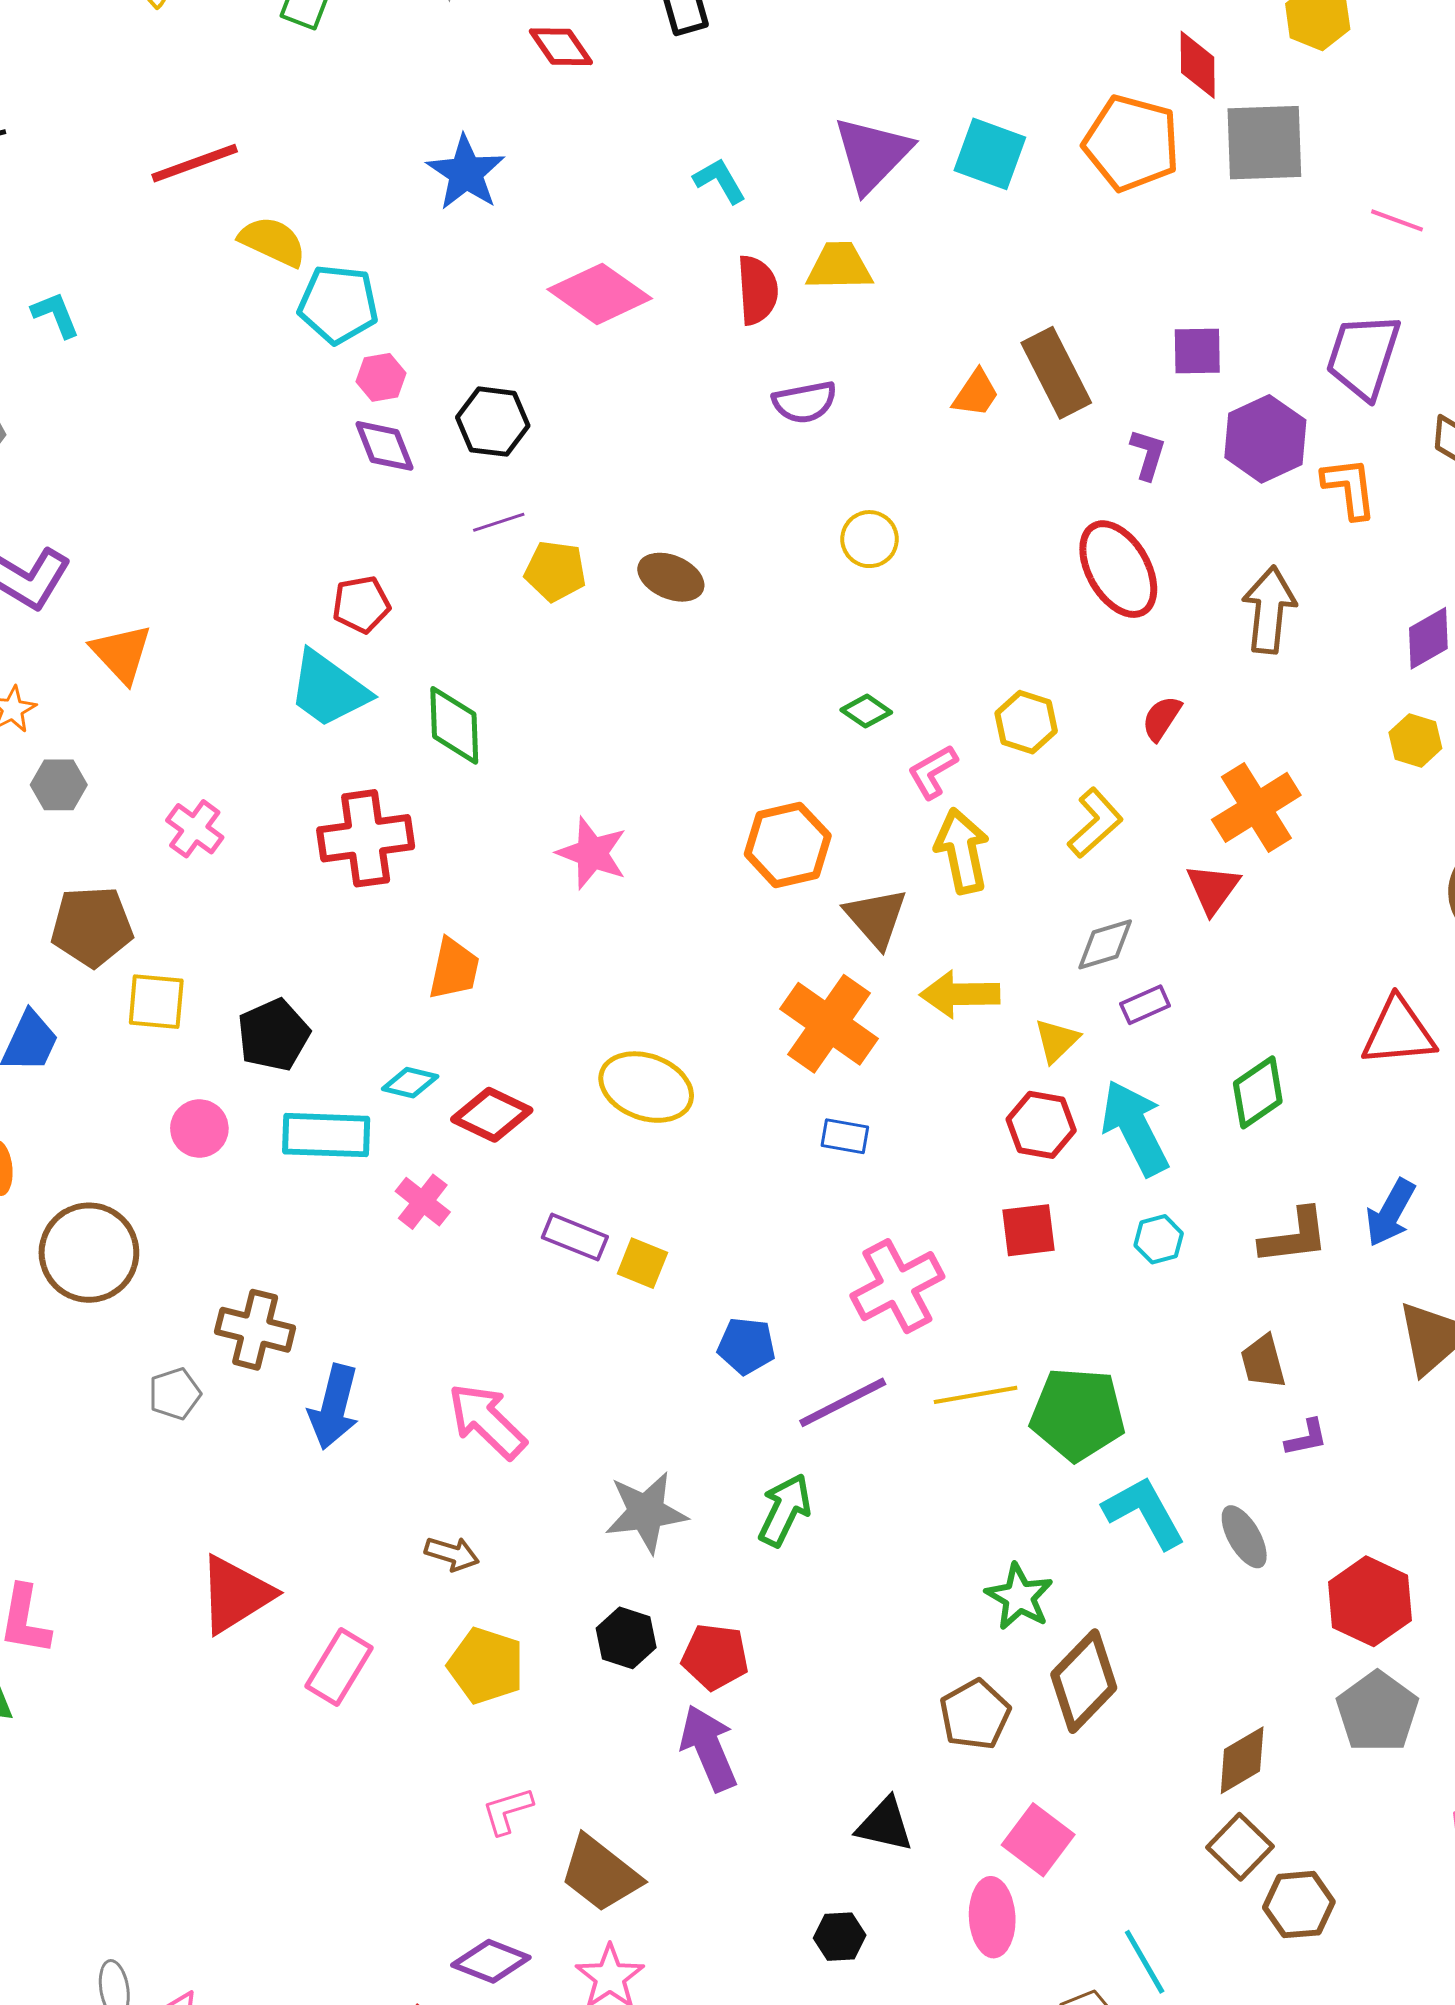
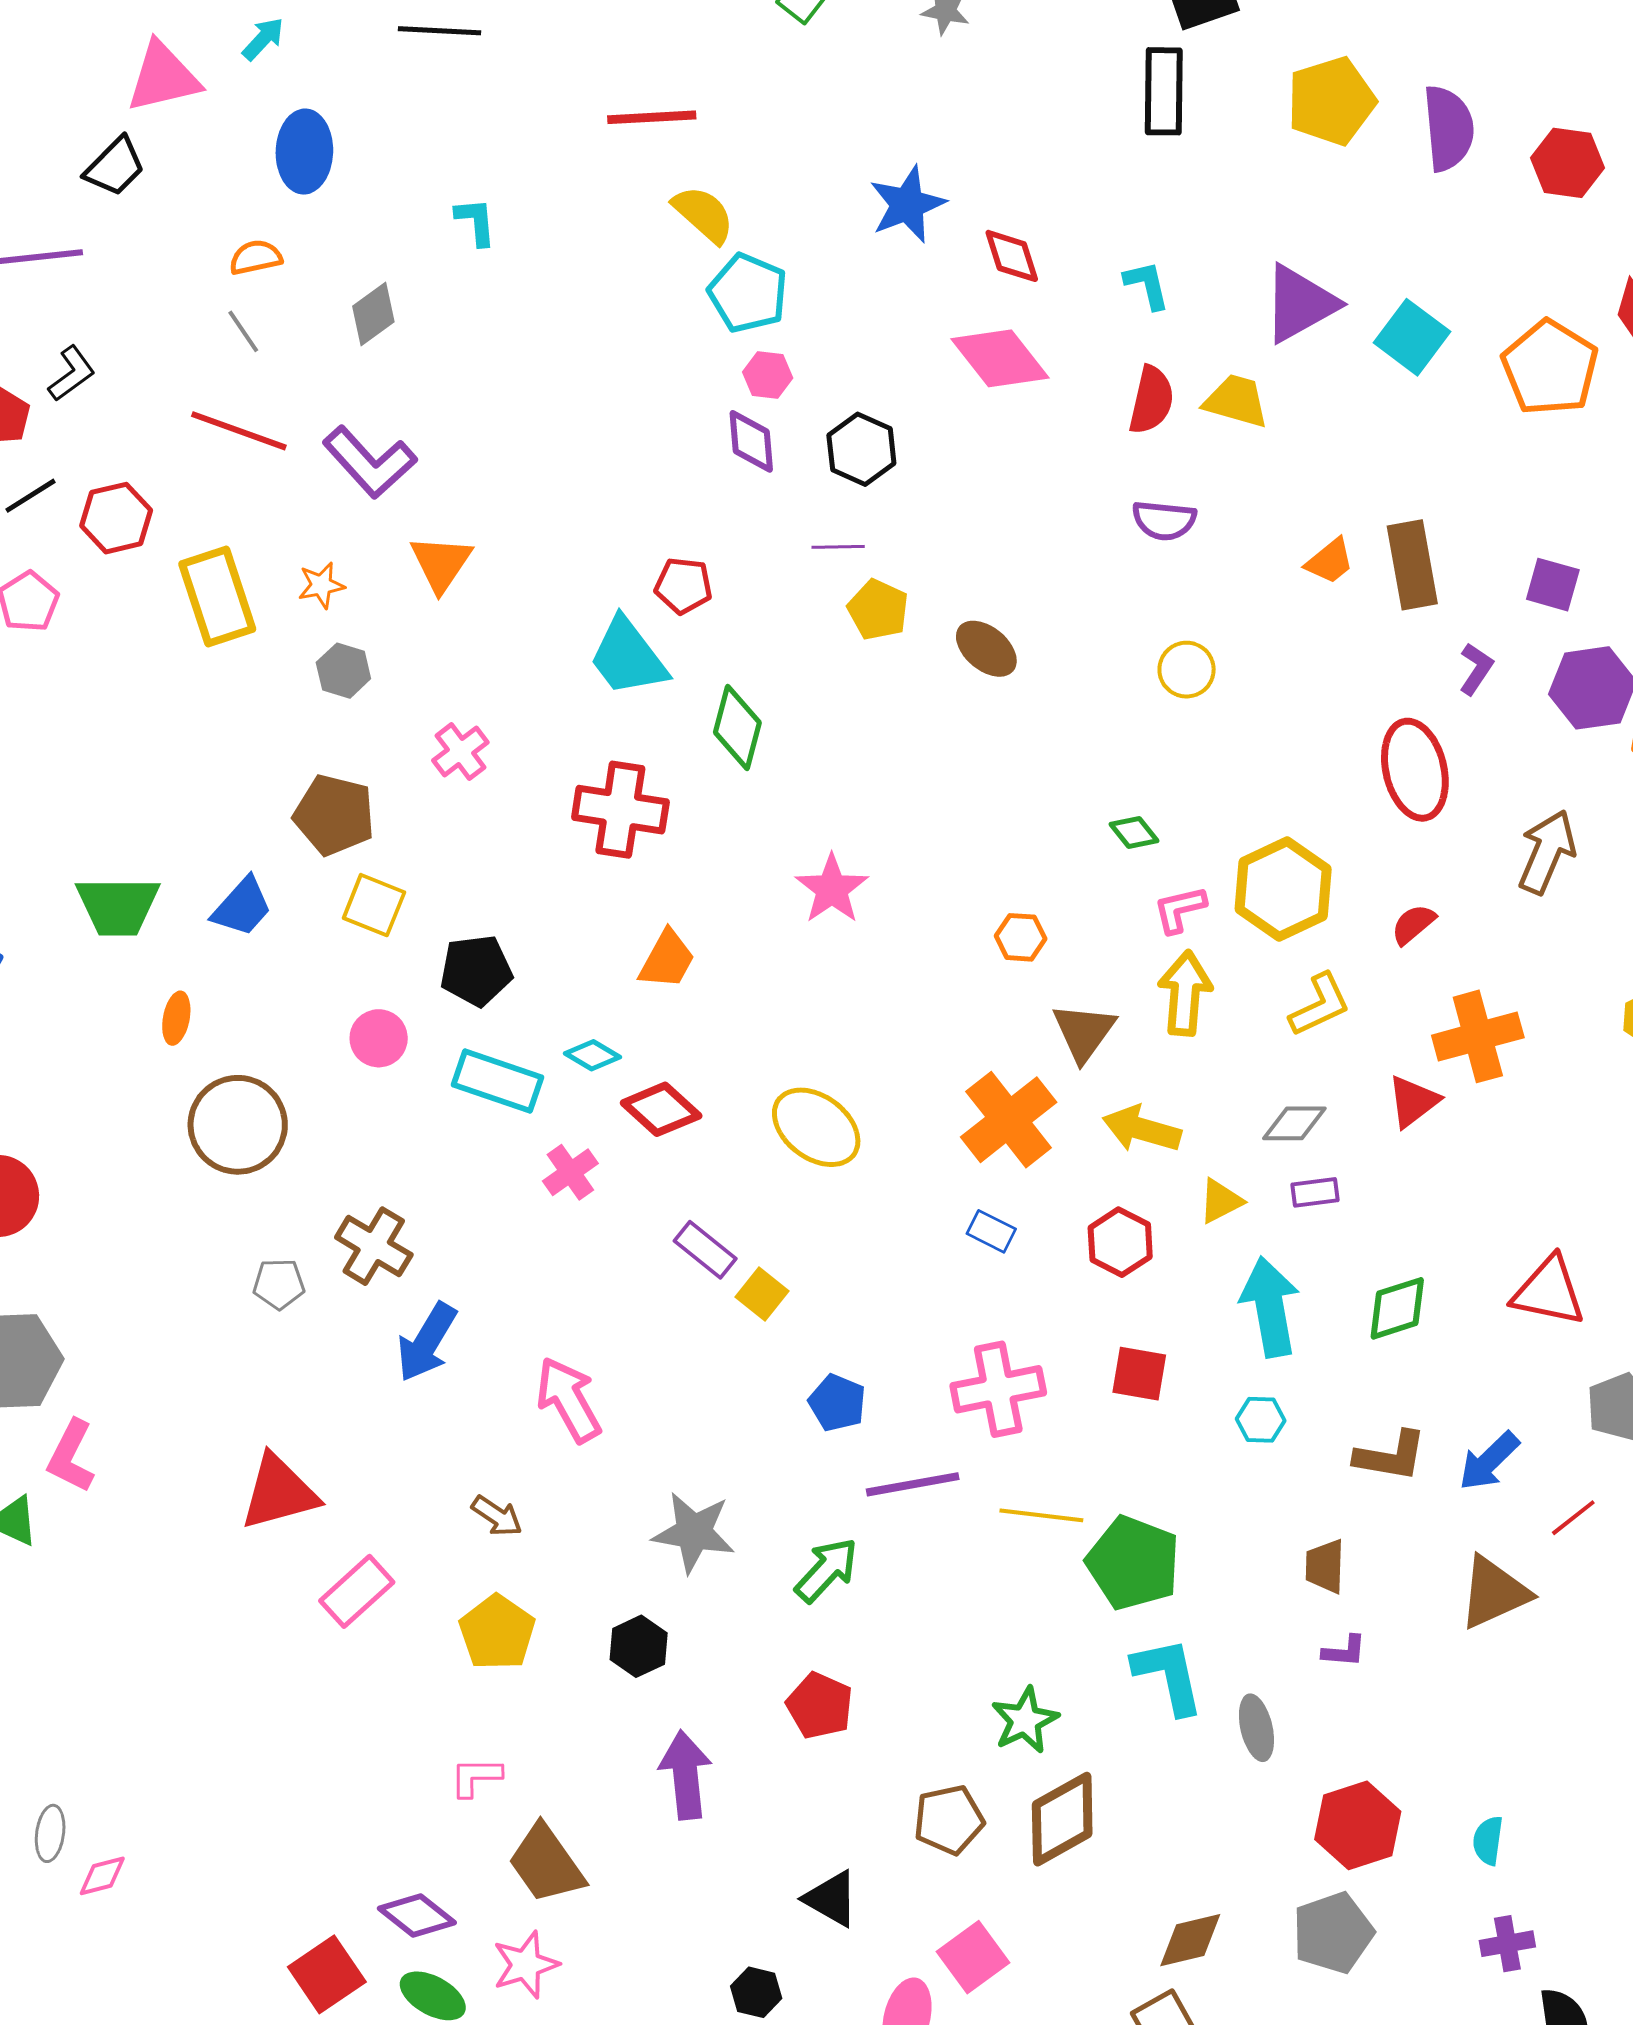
red diamond: (561, 47) -> (1012, 256), moved
yellow hexagon: (1026, 722) -> (1283, 889), size x1.6
orange hexagon: (788, 845) -> (1021, 937), size x0.6
red hexagon: (1041, 1125) -> (1120, 1242), moved
red pentagon: (715, 1657) -> (820, 1706), moved

